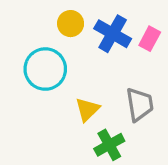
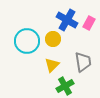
yellow circle: (71, 24) -> (53, 39), moved

